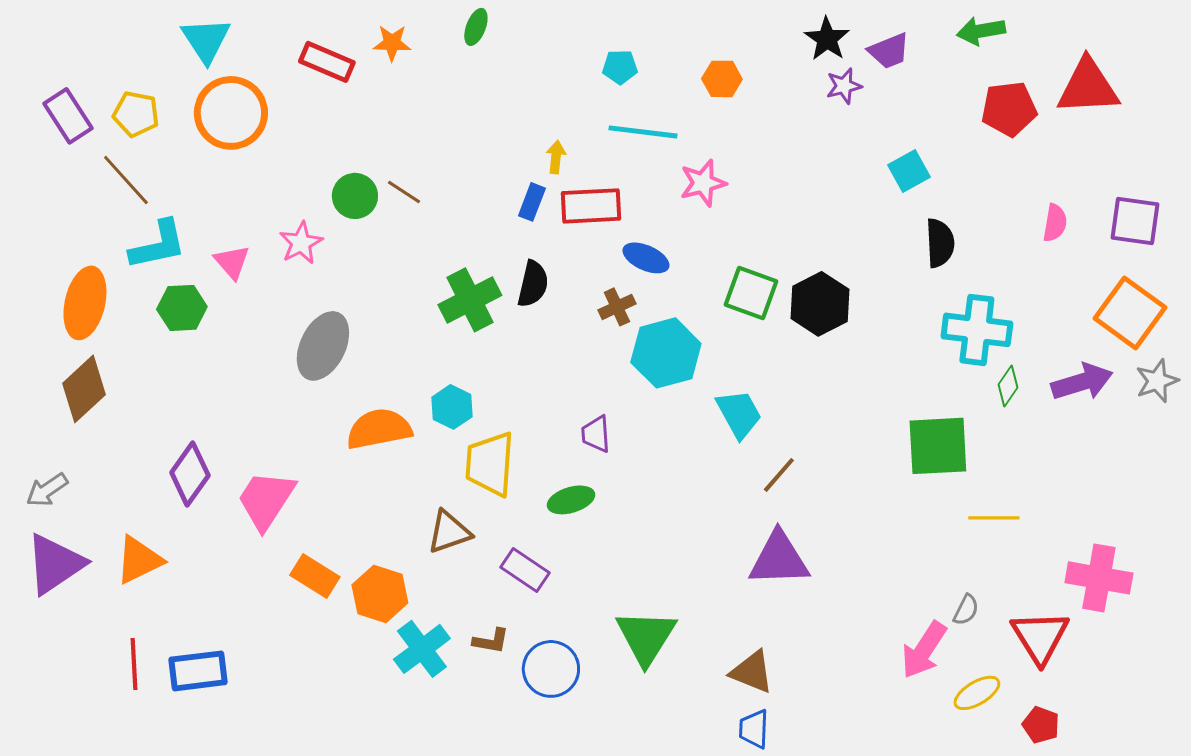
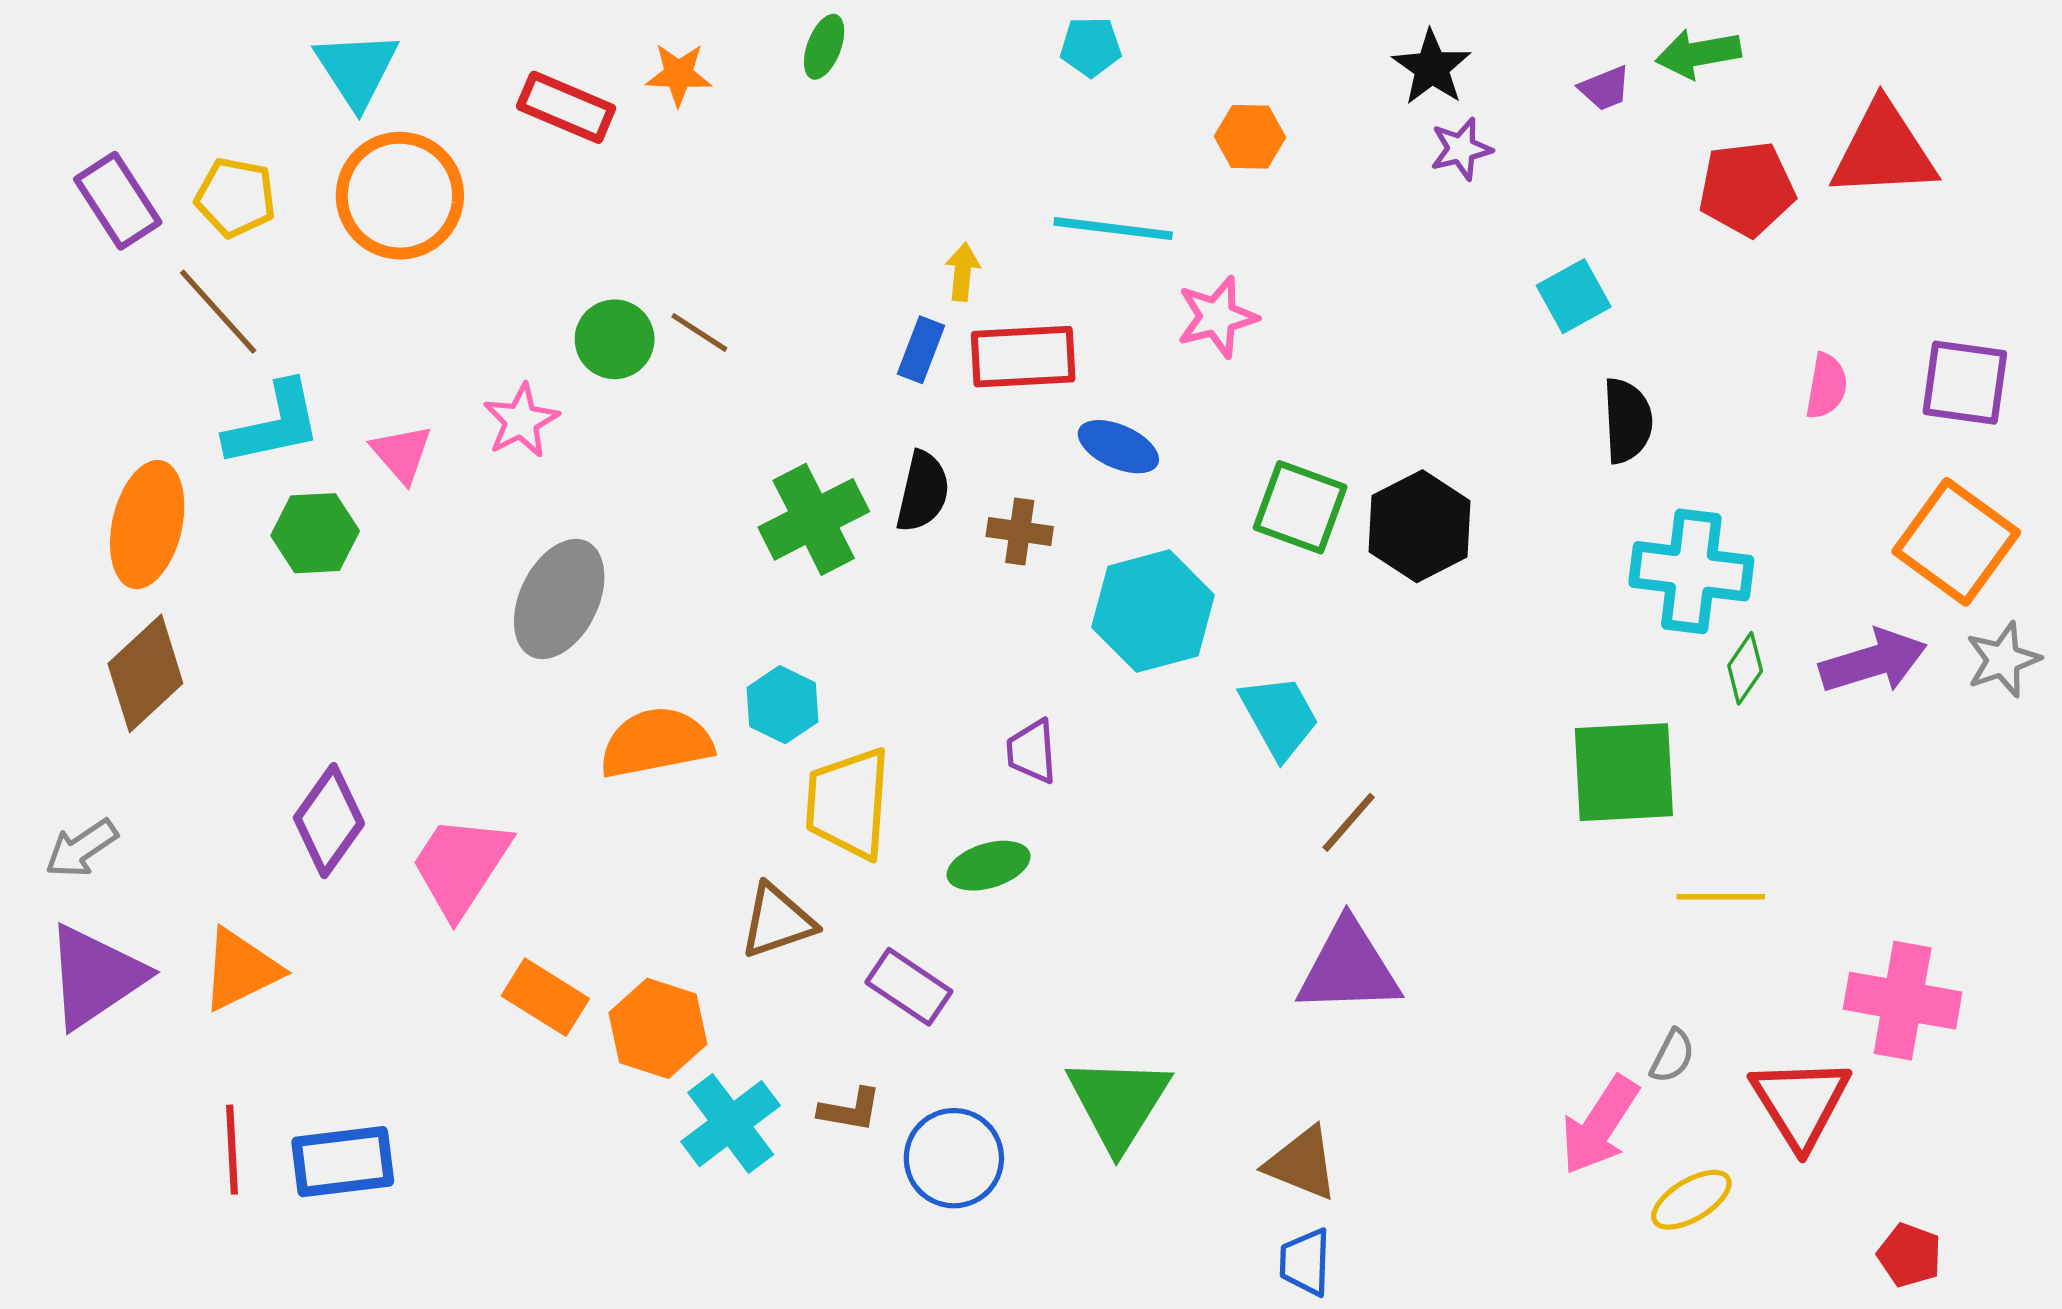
purple trapezoid: (889, 51) -> (1605, 88), moved, size x0.7
cyan pentagon: (620, 67) -> (1091, 47), moved
brown cross: (617, 307) -> (1020, 531), moved, turned 33
red pentagon: (1041, 725) -> (1910, 1255), moved

